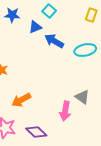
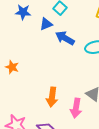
orange arrow: (21, 100) -> (52, 97), moved, turned -54

